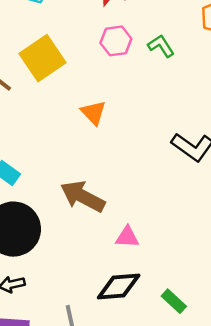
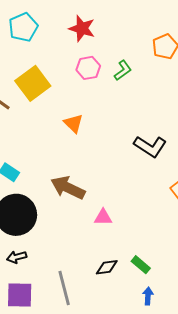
green L-shape: (161, 46) -> (123, 70), turned 90
black diamond: (119, 287) -> (107, 267), moved, size x0.7

